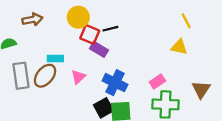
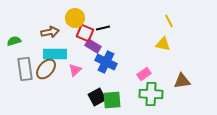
brown arrow: (32, 19) -> (50, 32), moved
cyan rectangle: (55, 59) -> (55, 54), size x1.6
blue cross: (115, 83) -> (106, 62), moved
brown triangle: (201, 89) -> (182, 81), turned 48

